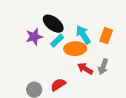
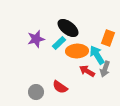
black ellipse: (53, 24) -> (68, 28), moved
cyan arrow: (83, 35) -> (97, 55), moved
red semicircle: (58, 85) -> (60, 87), turned -112

